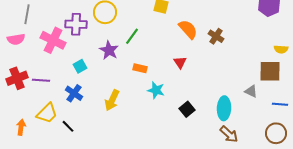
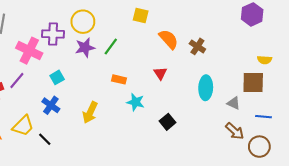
purple star: (109, 50) -> (85, 47), moved, turned 30
purple line: (41, 80) -> (17, 80), moved, turned -54
cyan ellipse: (224, 108) -> (206, 88), moved
brown arrow: (229, 134) -> (235, 131), moved

